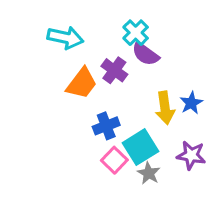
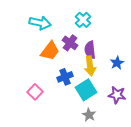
purple semicircle: (145, 54) -> (90, 50), moved, turned 48
yellow arrow: (165, 108) -> (90, 66), moved
pink square: (114, 160) -> (35, 92), moved
gray star: (149, 173) -> (89, 115), moved

